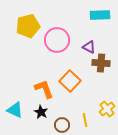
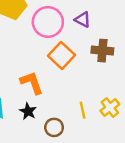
purple triangle: (89, 47) -> (83, 19), moved
orange square: (70, 81) -> (61, 55), moved
yellow line: (85, 120) -> (83, 110), moved

